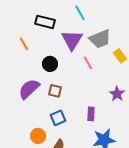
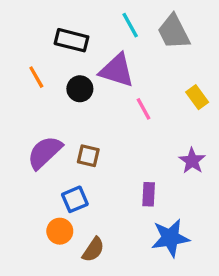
gray trapezoid: (100, 39) -> (174, 32), moved, turned 85
purple triangle: (72, 40) -> (117, 70), turned -45
black circle: (50, 64) -> (80, 89), moved
blue square: (58, 118) -> (75, 199), moved

